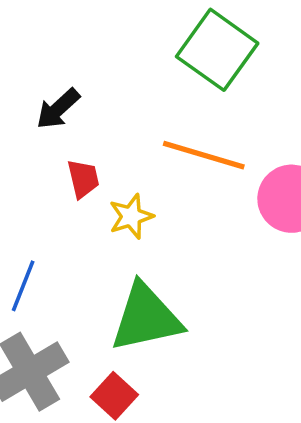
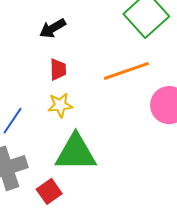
orange line: (204, 155) -> (126, 71), turned -48
yellow star: (131, 216) -> (60, 105), moved

